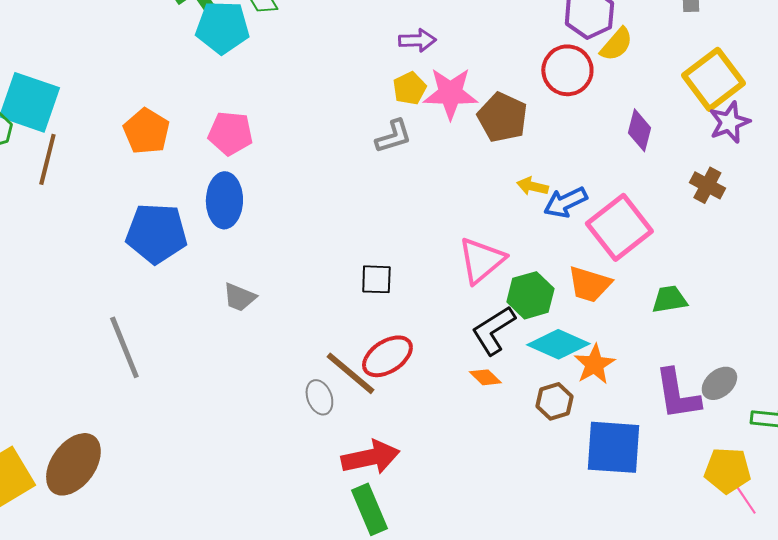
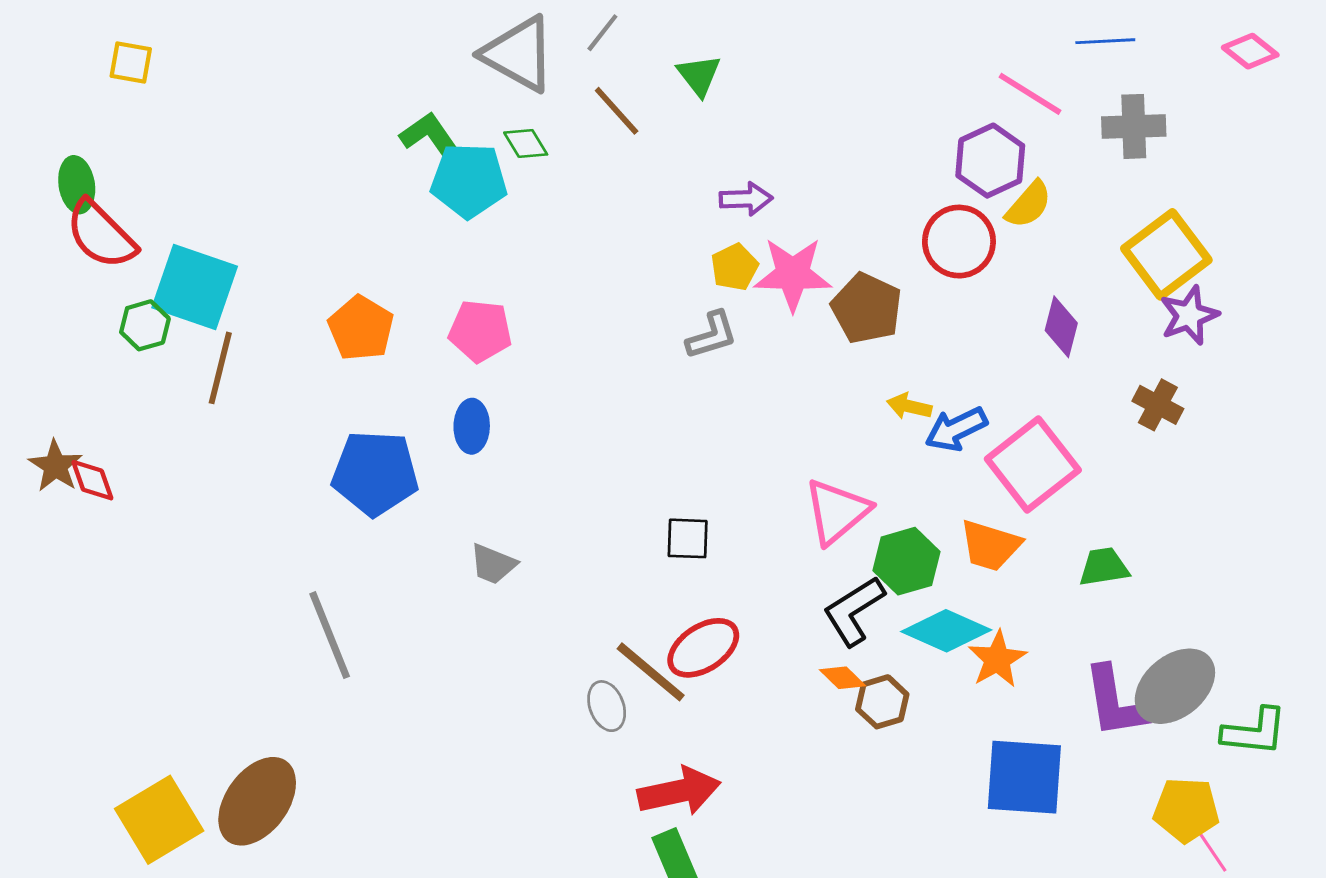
blue ellipse: (224, 200) -> (472, 426), size x0.7
gray ellipse: (719, 383) -> (1175, 686), size x1.6
brown hexagon: (554, 401) -> (882, 702), moved

